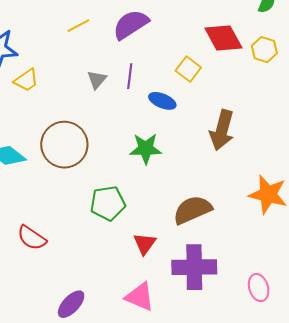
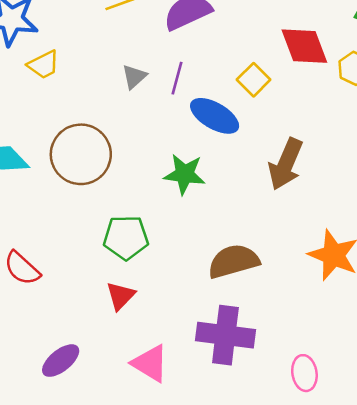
blue ellipse: (162, 101) -> (215, 116), size x1.4
red triangle: (145, 244) -> (121, 296), moved

